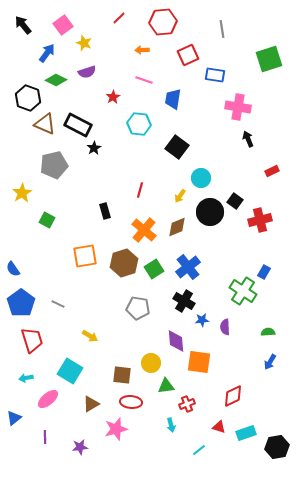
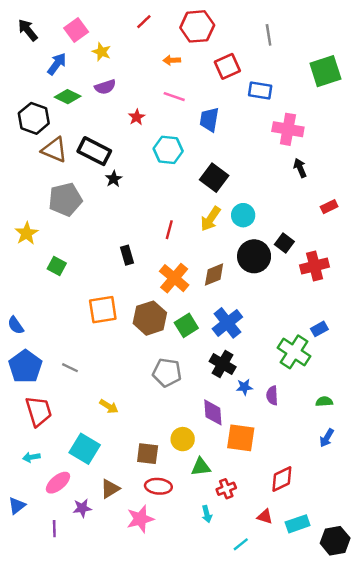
yellow arrow: (180, 196) -> (210, 219), moved, size x1.5
blue rectangle: (264, 272) -> (319, 329), turned 32
purple star: (80, 447) -> (82, 508), moved

